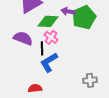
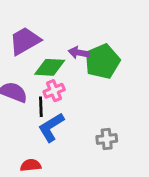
pink cross: (51, 37) -> (54, 91), turned 32
gray cross: (90, 80) -> (107, 139), moved

